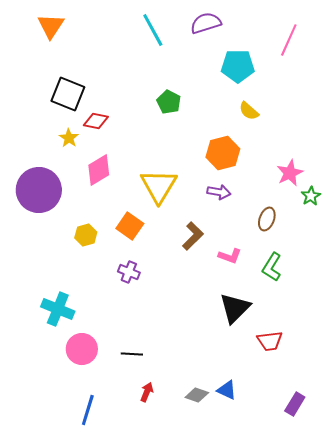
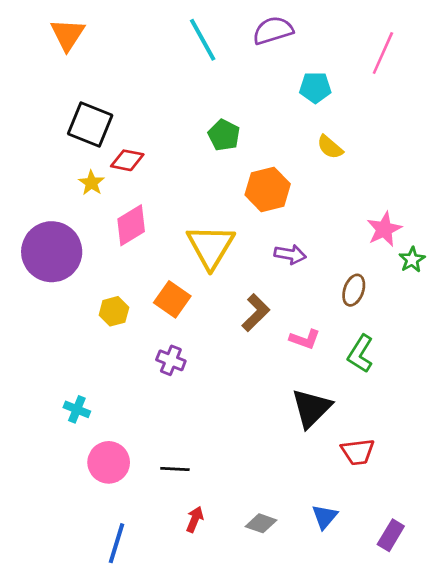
cyan pentagon: (238, 66) -> (315, 87), size x0.7
orange hexagon: (223, 153) -> (268, 189), moved
cyan cross: (58, 309) -> (77, 409), size x0.6
blue triangle: (227, 390) -> (325, 517), moved, turned 45

